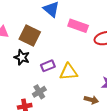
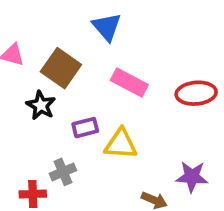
pink rectangle: (78, 26) -> (129, 83), moved

